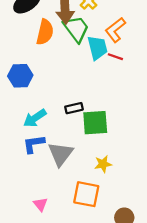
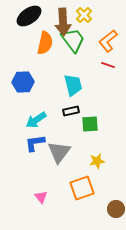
cyan trapezoid: (97, 48) -> (73, 85), moved
green square: (95, 123) -> (90, 124), size x0.7
orange square: (86, 194) -> (82, 188), turned -30

